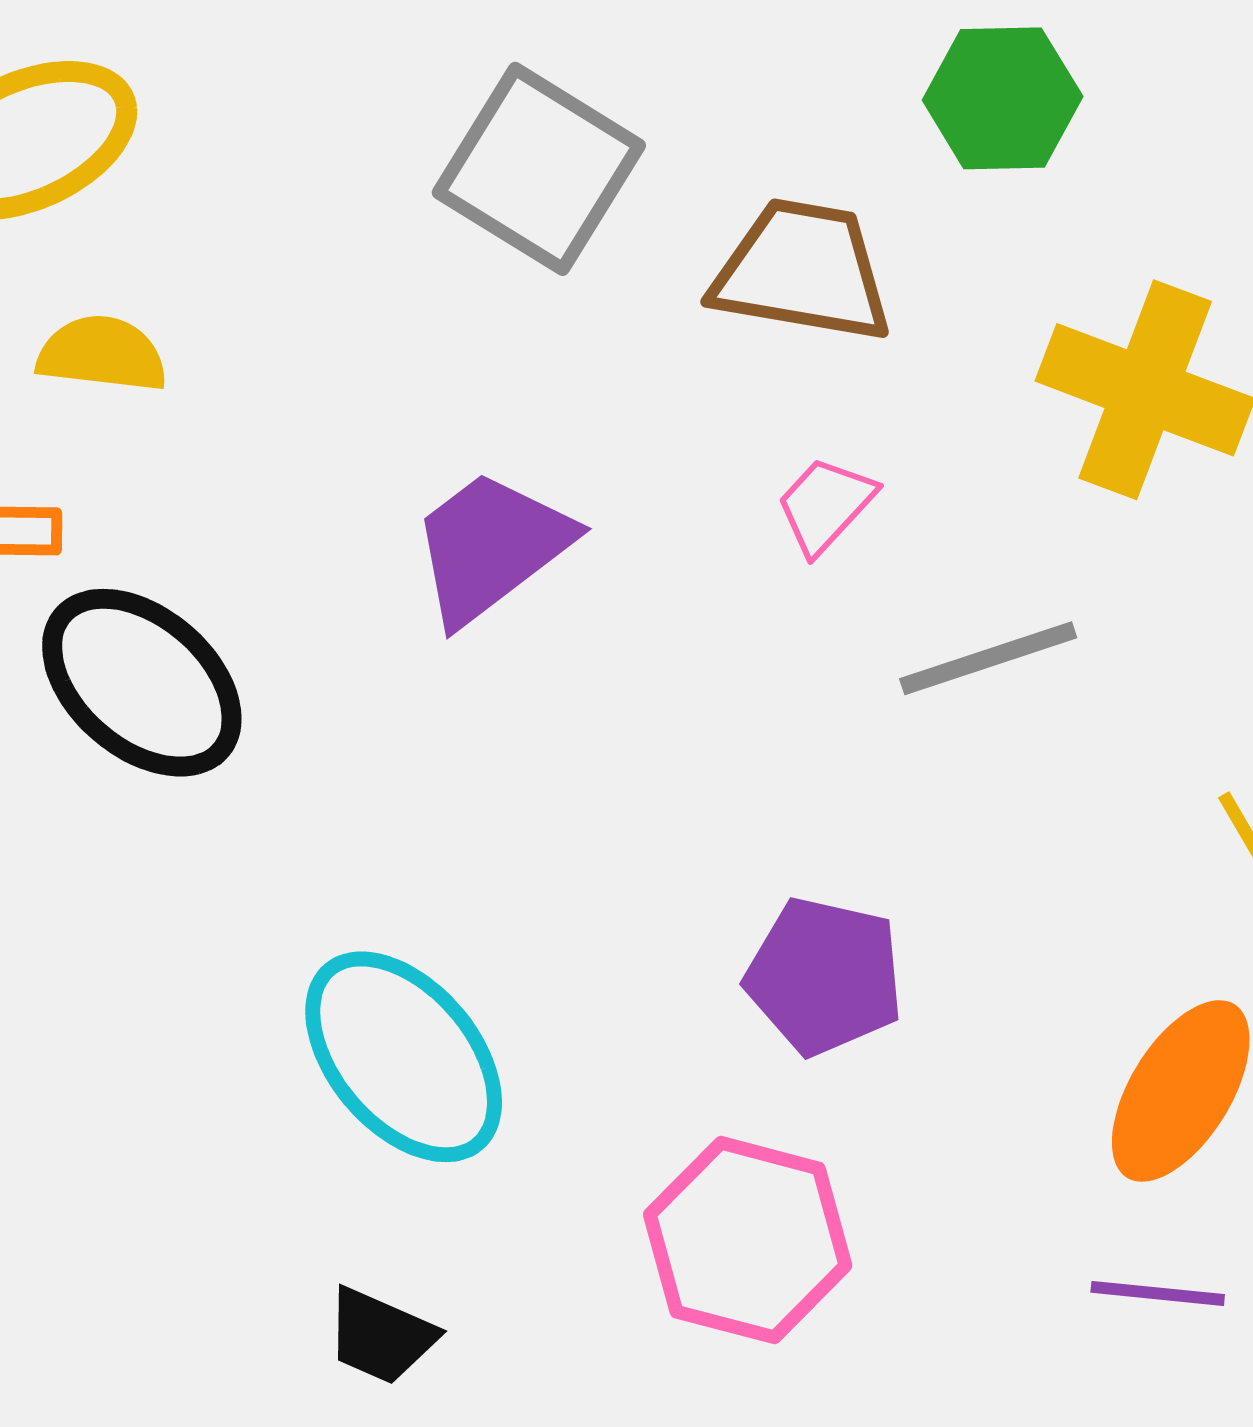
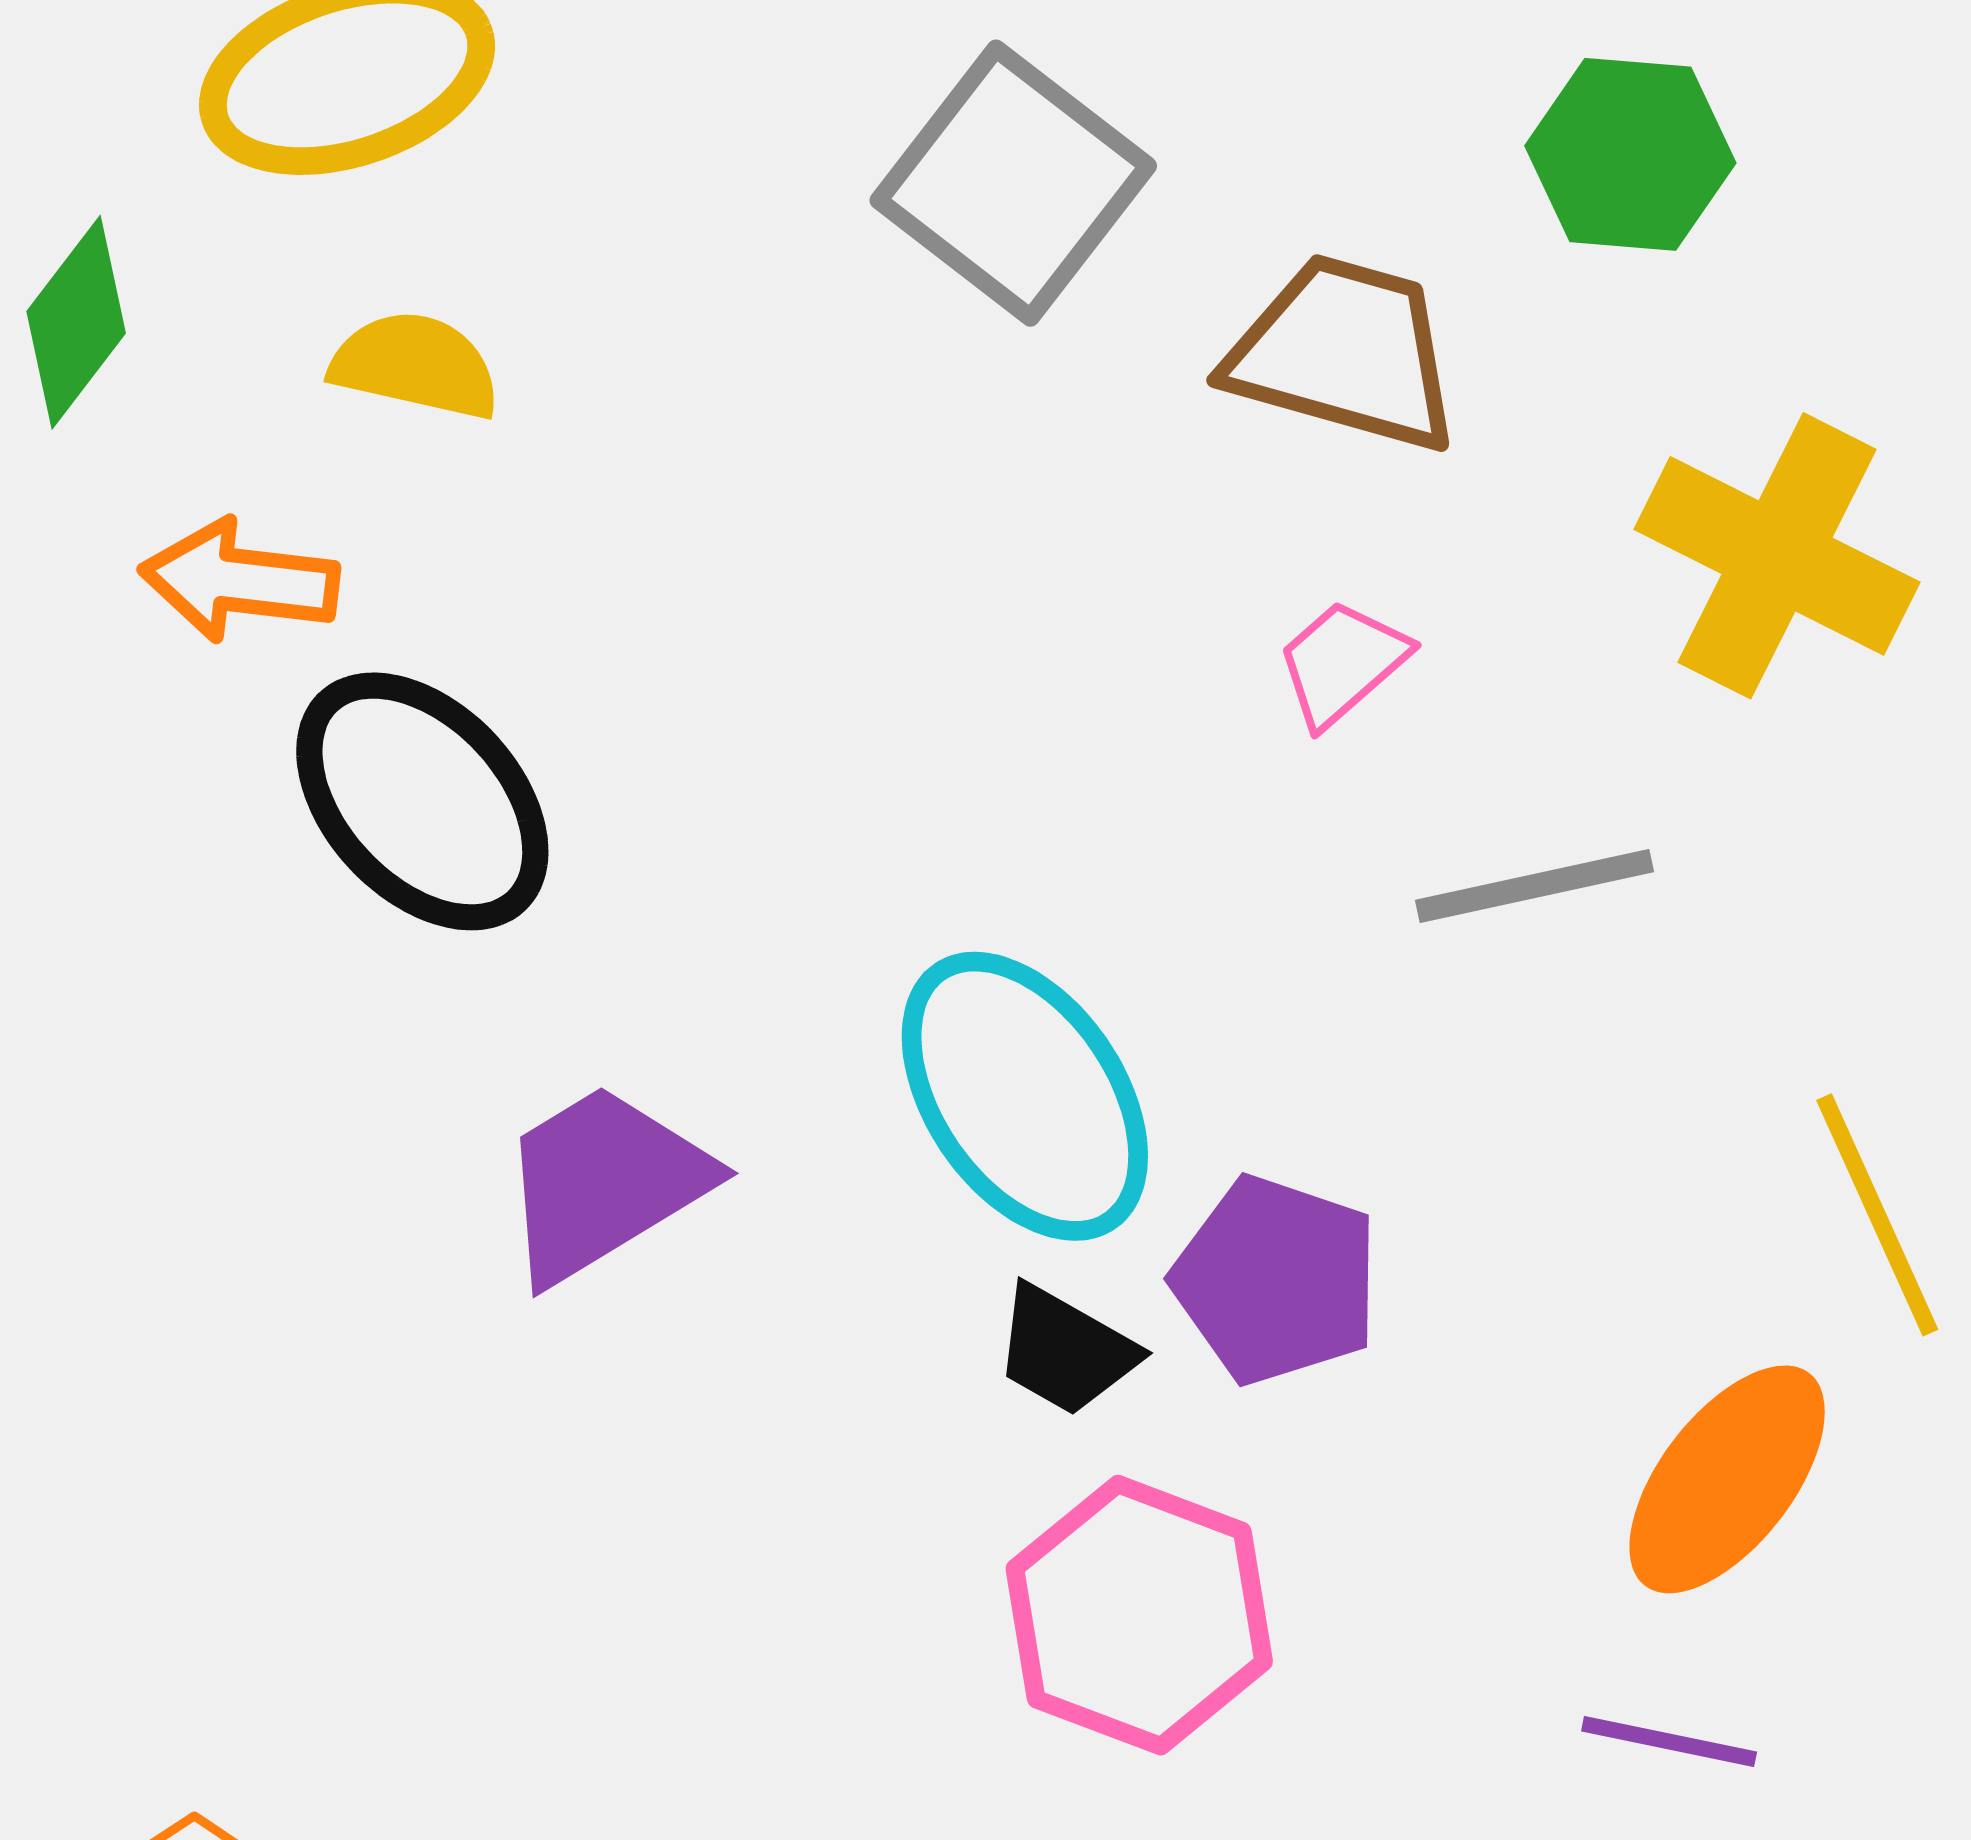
purple trapezoid: (491, 547) -> (604, 1183), moved
cyan ellipse: (404, 1057) -> (1025, 1096), moved
black trapezoid: (381, 1336) -> (1065, 1350), moved

